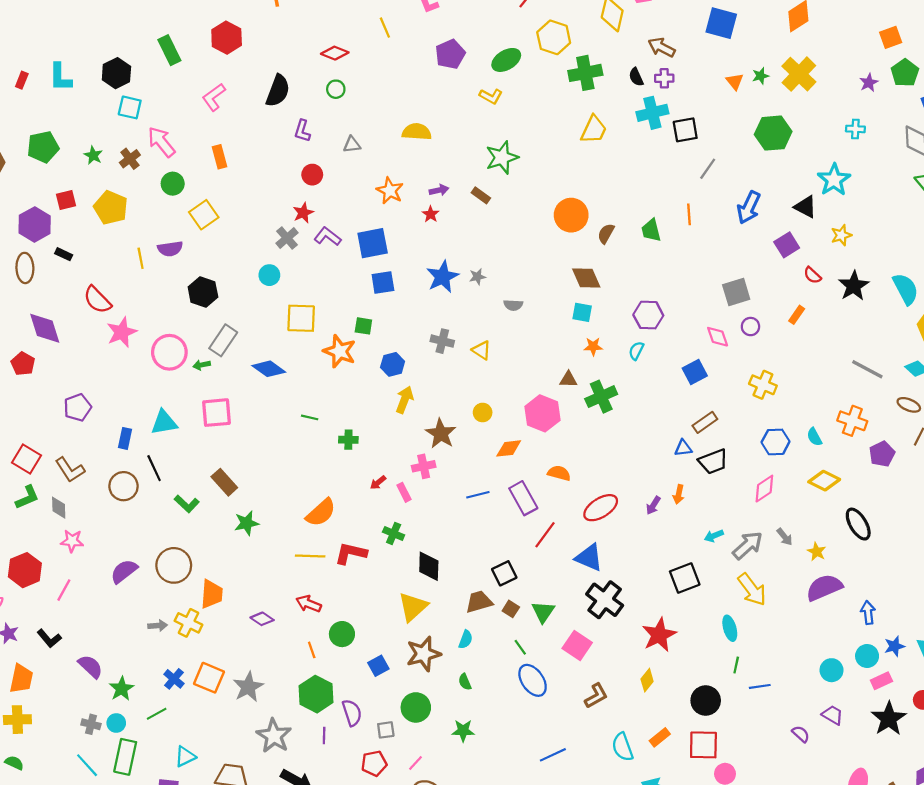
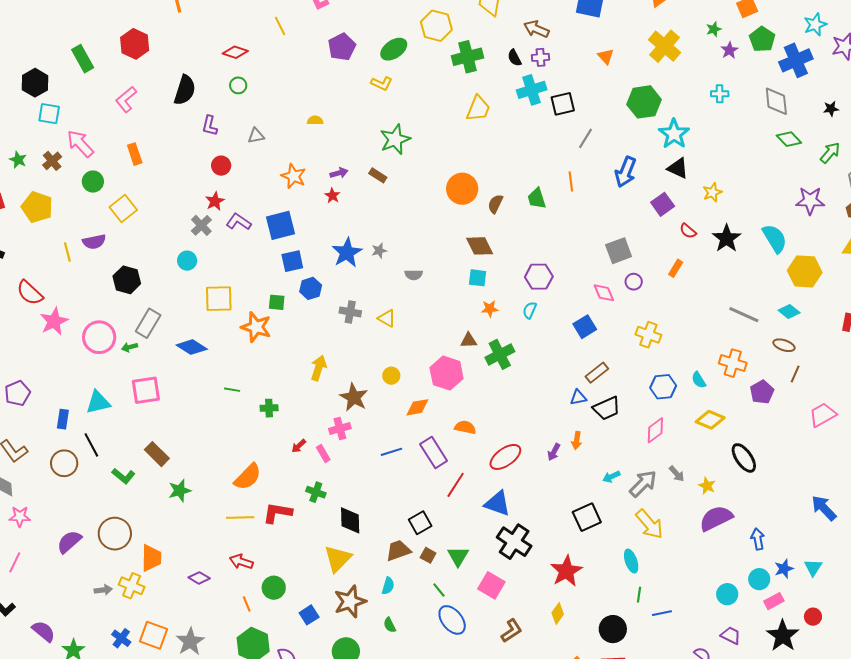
green star: (761, 76) -> (714, 29), moved
yellow semicircle: (417, 132) -> (315, 120), size x0.6
cyan star: (834, 180) -> (674, 134), moved
blue hexagon: (393, 364) -> (311, 288), moved

